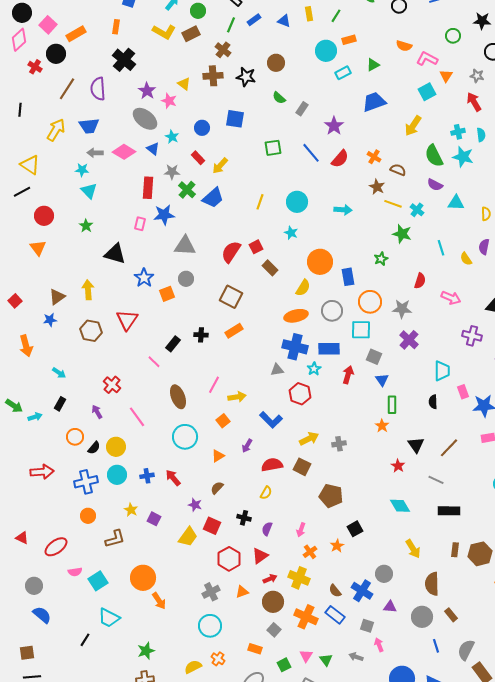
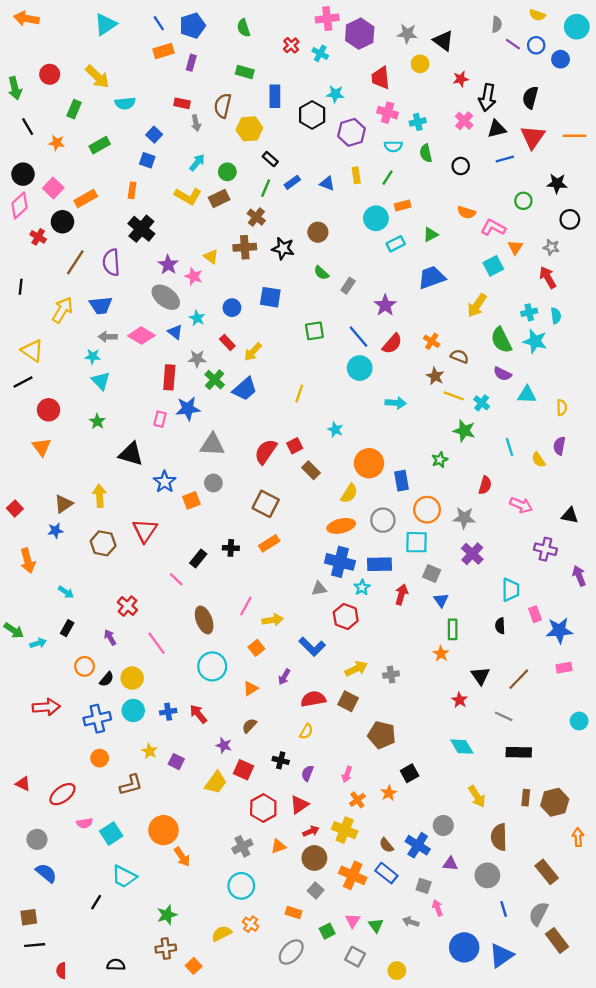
cyan circle: (297, 202) -> (360, 368), moved
brown rectangle: (451, 615) -> (547, 872), moved, size x1.5

